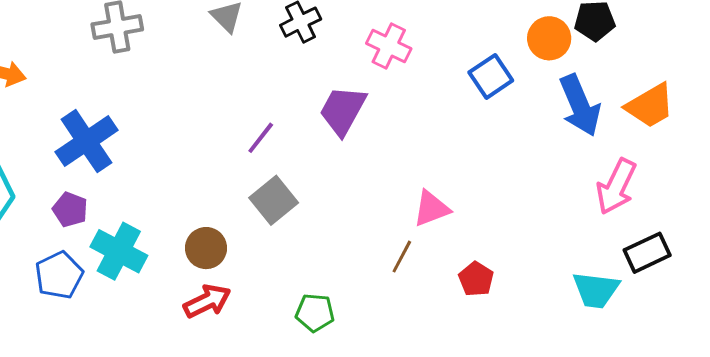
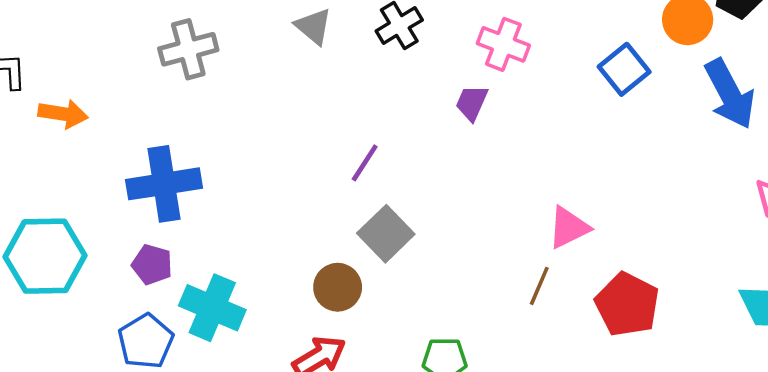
purple trapezoid: (343, 111) -> (472, 103), moved, size x0.6
blue cross: (86, 141) -> (164, 184), turned 30
brown circle: (206, 248) -> (338, 287), moved
red pentagon: (476, 279) -> (627, 305), size x1.6

